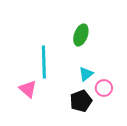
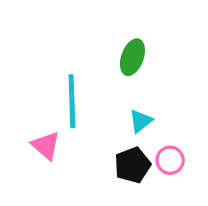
pink circle: (104, 88) -> (170, 160), moved

